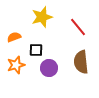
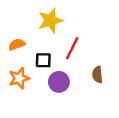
red line: (78, 27) -> (72, 48), moved, turned 66
brown semicircle: (81, 62) -> (97, 75), size x0.6

